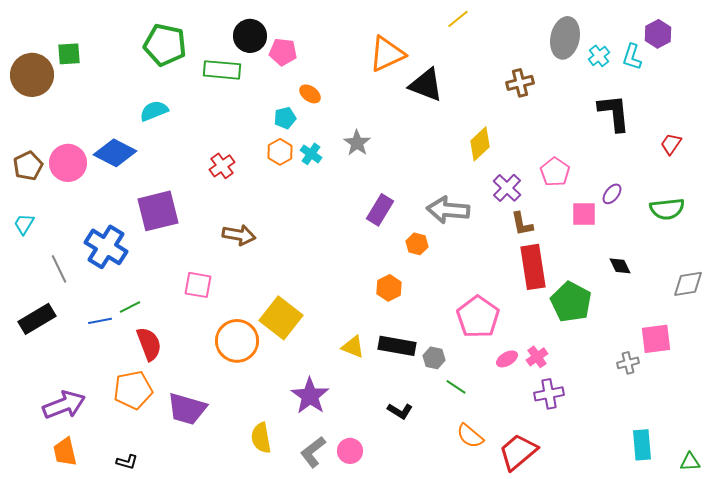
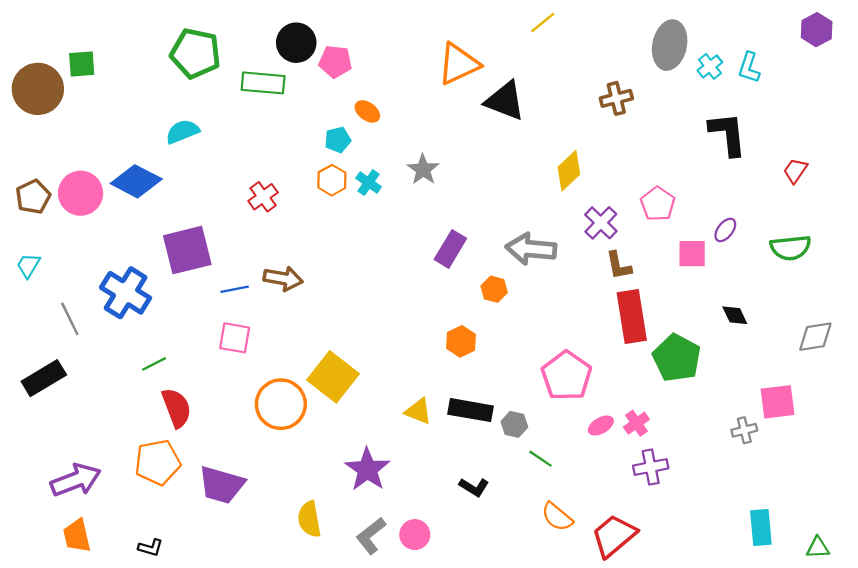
purple hexagon: (658, 34) -> (817, 30), moved
blue line: (100, 321) -> (235, 289), moved

